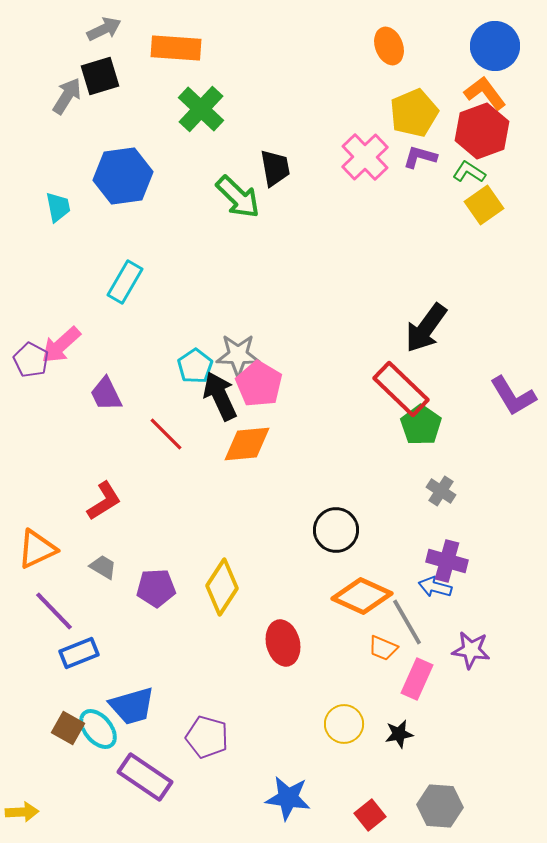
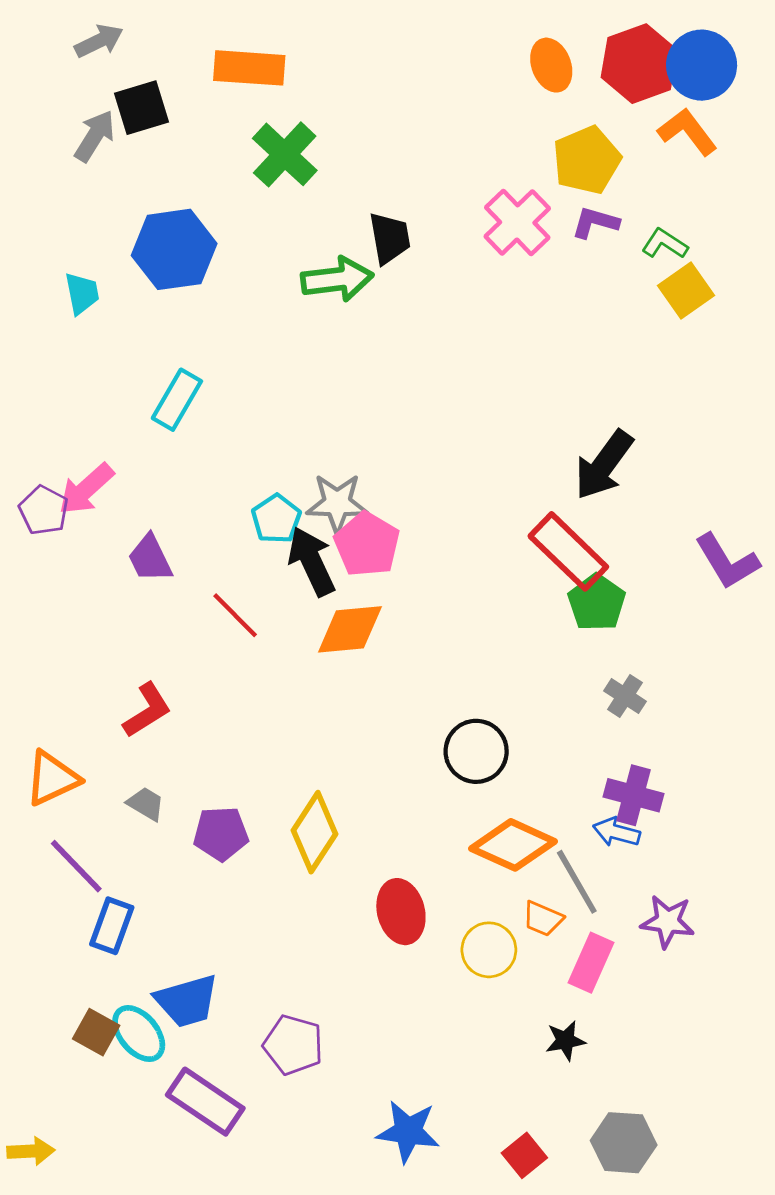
gray arrow: (104, 29) -> (99, 41), moved
red hexagon: (482, 131) -> (639, 64), moved
green arrow: (238, 197) -> (337, 279), turned -51
blue rectangle: (79, 653) -> (112, 926), turned -48
yellow circle: (344, 724) -> (489, 950), moved

